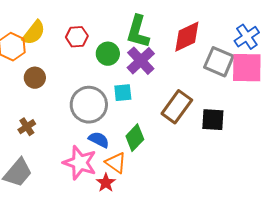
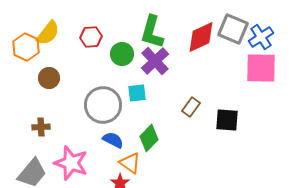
gray square: (219, 62) -> (233, 29), moved
brown rectangle: (177, 107) -> (191, 107), size x0.6
brown cross: (27, 127) -> (41, 127), turned 30
pink star: (80, 163) -> (71, 163), moved

